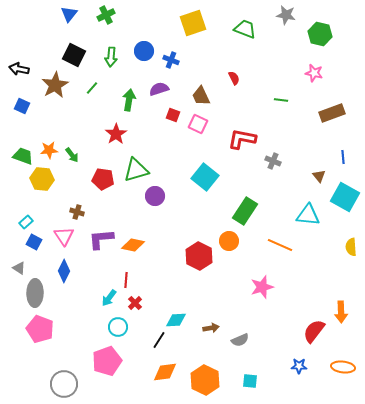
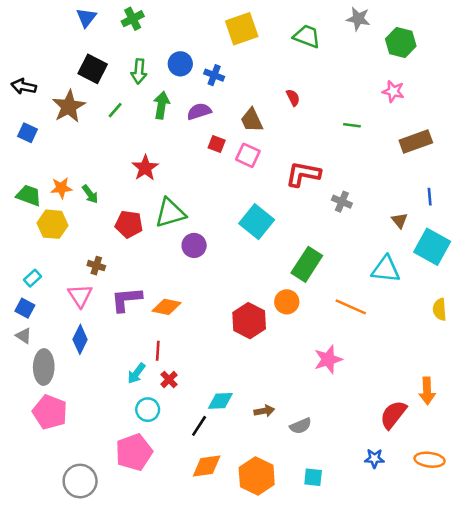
green arrow: (129, 100) -> (161, 105), moved
blue square: (34, 242) -> (25, 308), moved

